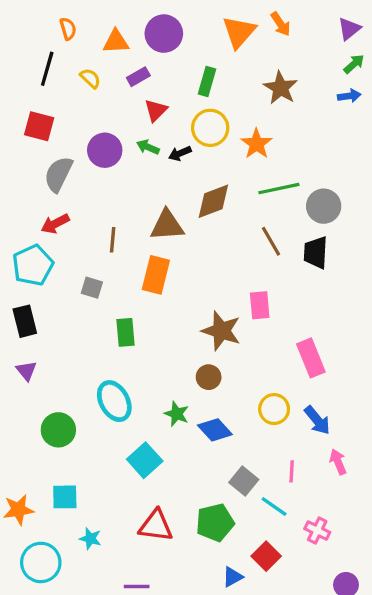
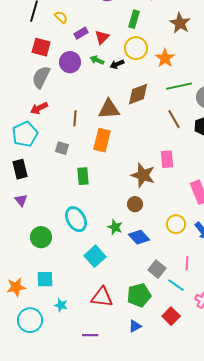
purple rectangle: (138, 77) -> (81, 33), moved
red square: (39, 126) -> (41, 47), moved
blue triangle: (233, 577) -> (135, 326), moved

